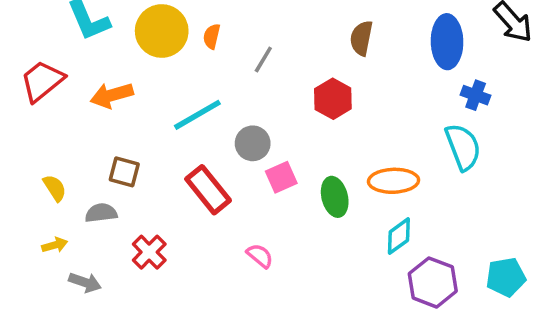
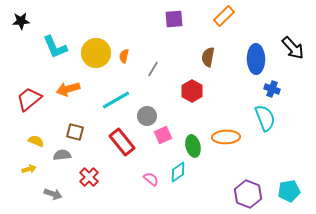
red trapezoid: (42, 81) -> (29, 99), moved
yellow semicircle: (55, 188) -> (36, 141), turned -35
cyan diamond: (399, 236) -> (178, 172), moved
yellow arrow: (55, 245) -> (29, 169), moved

